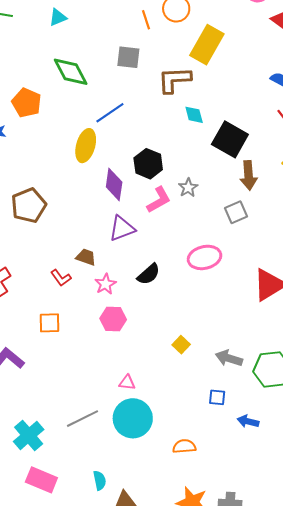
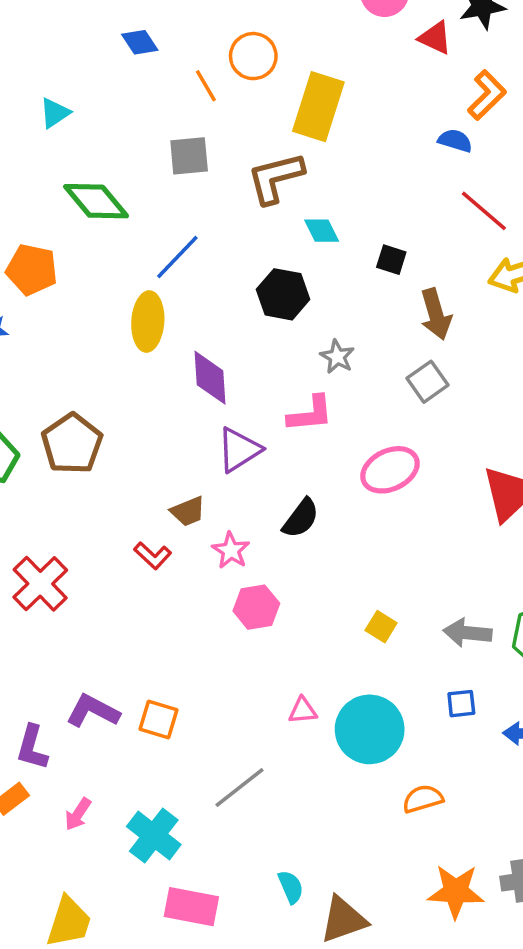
black square: (230, 139) -> (391, 260), size x0.5
black hexagon: (148, 164) -> (283, 294), moved
pink L-shape: (159, 200) -> (310, 414), moved, turned 36
brown trapezoid: (86, 257) -> (188, 511), turned 150
orange square: (49, 323) -> (158, 719), moved, turned 30
cyan circle: (133, 418) -> (370, 729), moved

